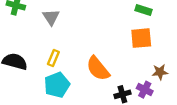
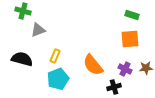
gray triangle: (51, 17) -> (38, 30), moved, turned 42
purple cross: (145, 90) -> (125, 69), moved

